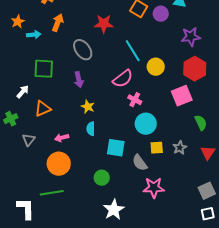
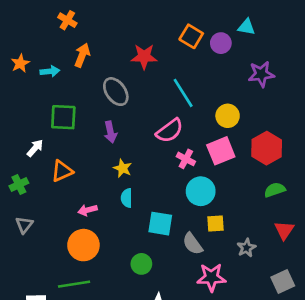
orange star: (18, 22) -> (20, 63), moved
yellow circle: (156, 67) -> (228, 116), moved
red hexagon: (195, 69) -> (267, 148), moved
pink square: (182, 96) -> (221, 151), moved
green semicircle: (201, 123) -> (275, 190), turned -84
gray triangle: (29, 140) -> (24, 225), moved
gray star: (180, 148) -> (246, 248), moved

